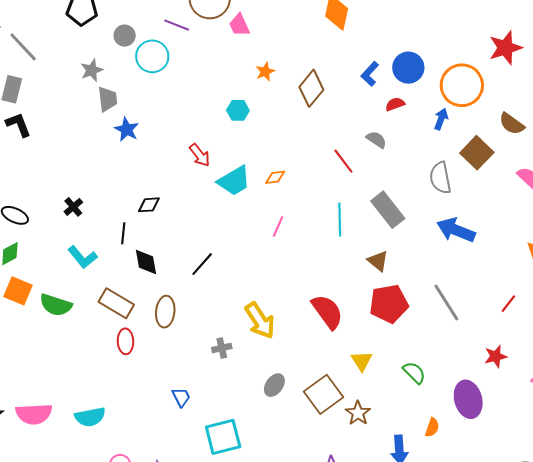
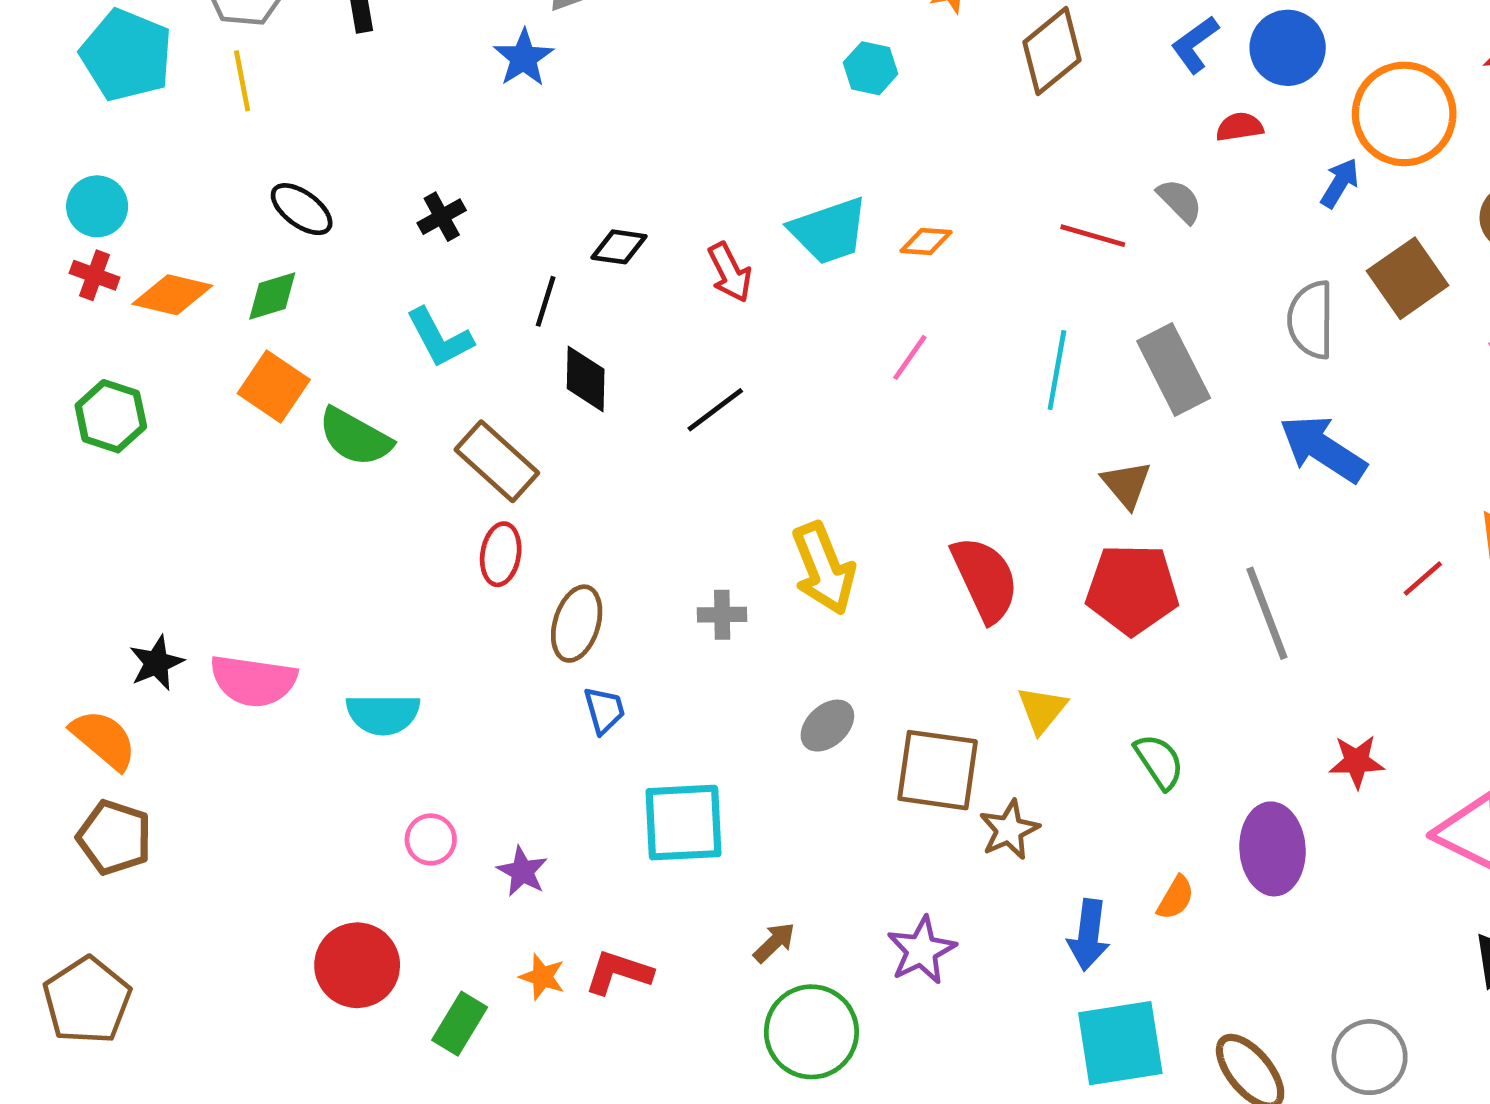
blue star: (127, 129) -> (524, 58), moved
red arrow: (200, 155) -> (730, 272), moved
red line: (343, 161) -> (1093, 236), turned -48
red line: (508, 304) -> (1423, 578), moved
brown ellipse: (165, 312) -> (577, 624), moved
brown square: (323, 394) -> (938, 770), turned 33

